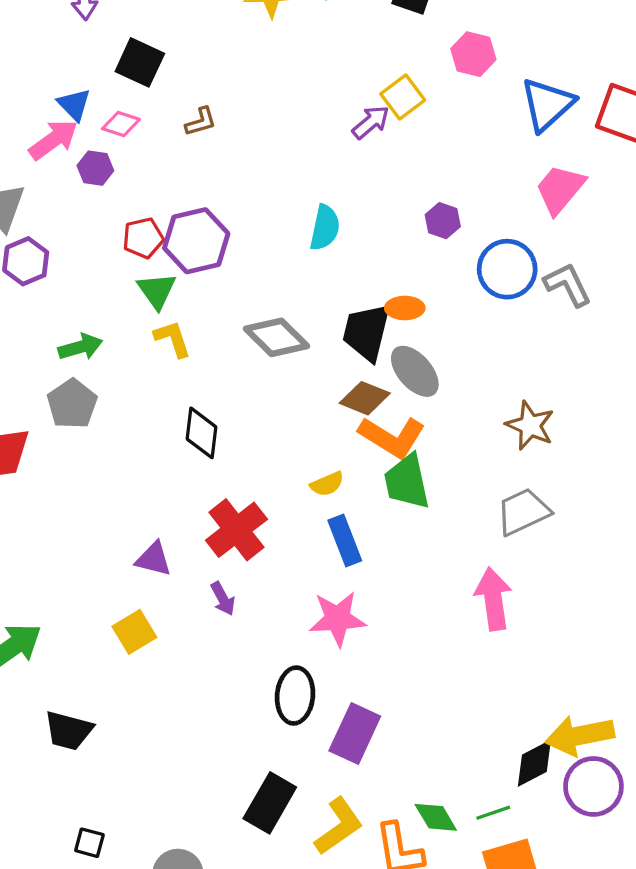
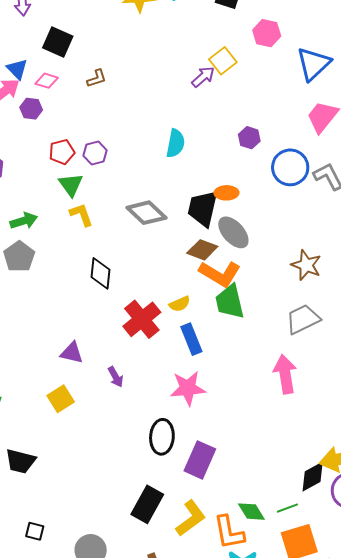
purple hexagon: (196, 241) -> (95, 153), size x0.6
red cross: (236, 530) -> (142, 319), moved

